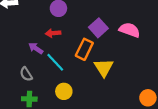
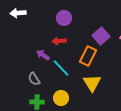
yellow triangle: (104, 68) -> (92, 83), moved
yellow circle: (64, 91) -> (61, 98), moved

